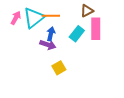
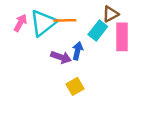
blue arrow: (51, 34) -> (78, 51), moved
cyan rectangle: (77, 34) -> (98, 30), moved

